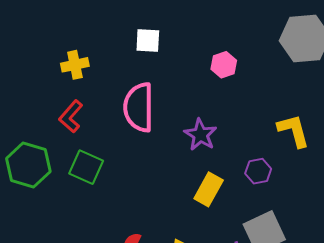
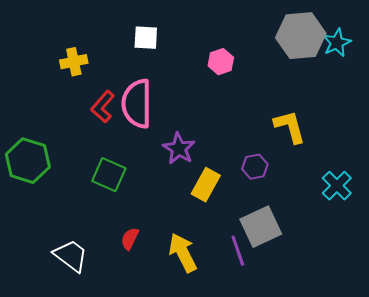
red L-shape: (71, 116) -> (103, 107), moved
purple star: (200, 135) -> (179, 149), moved
green square: (86, 167) -> (109, 175), moved

